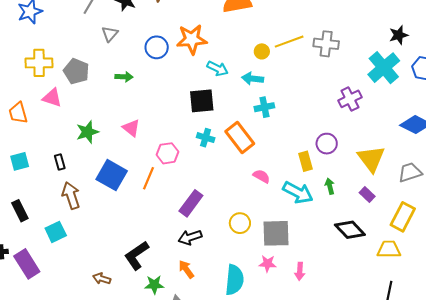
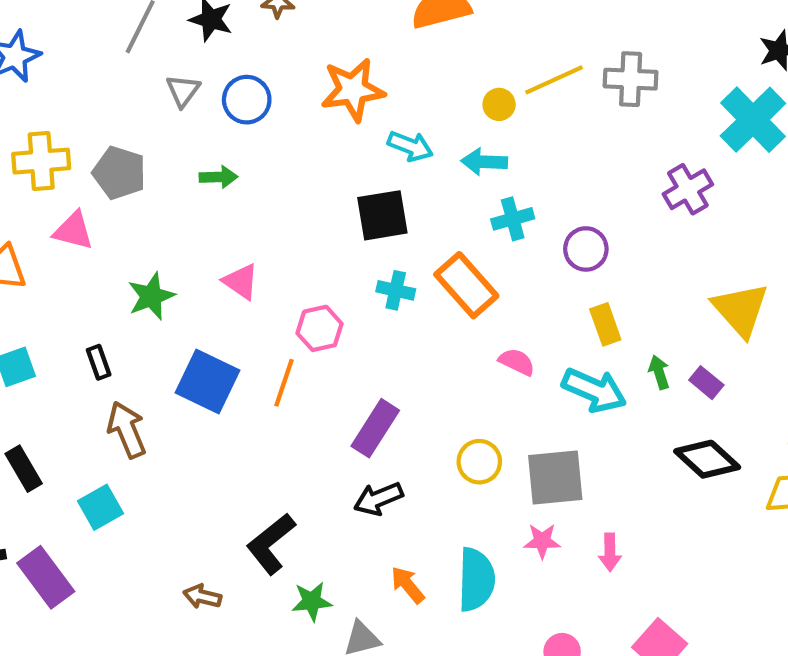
blue circle: (157, 47) -> (247, 100), moved
purple circle: (327, 144) -> (586, 249), moved
purple rectangle: (367, 195) -> (706, 383), moved
orange arrow: (186, 269) -> (408, 585), moved

